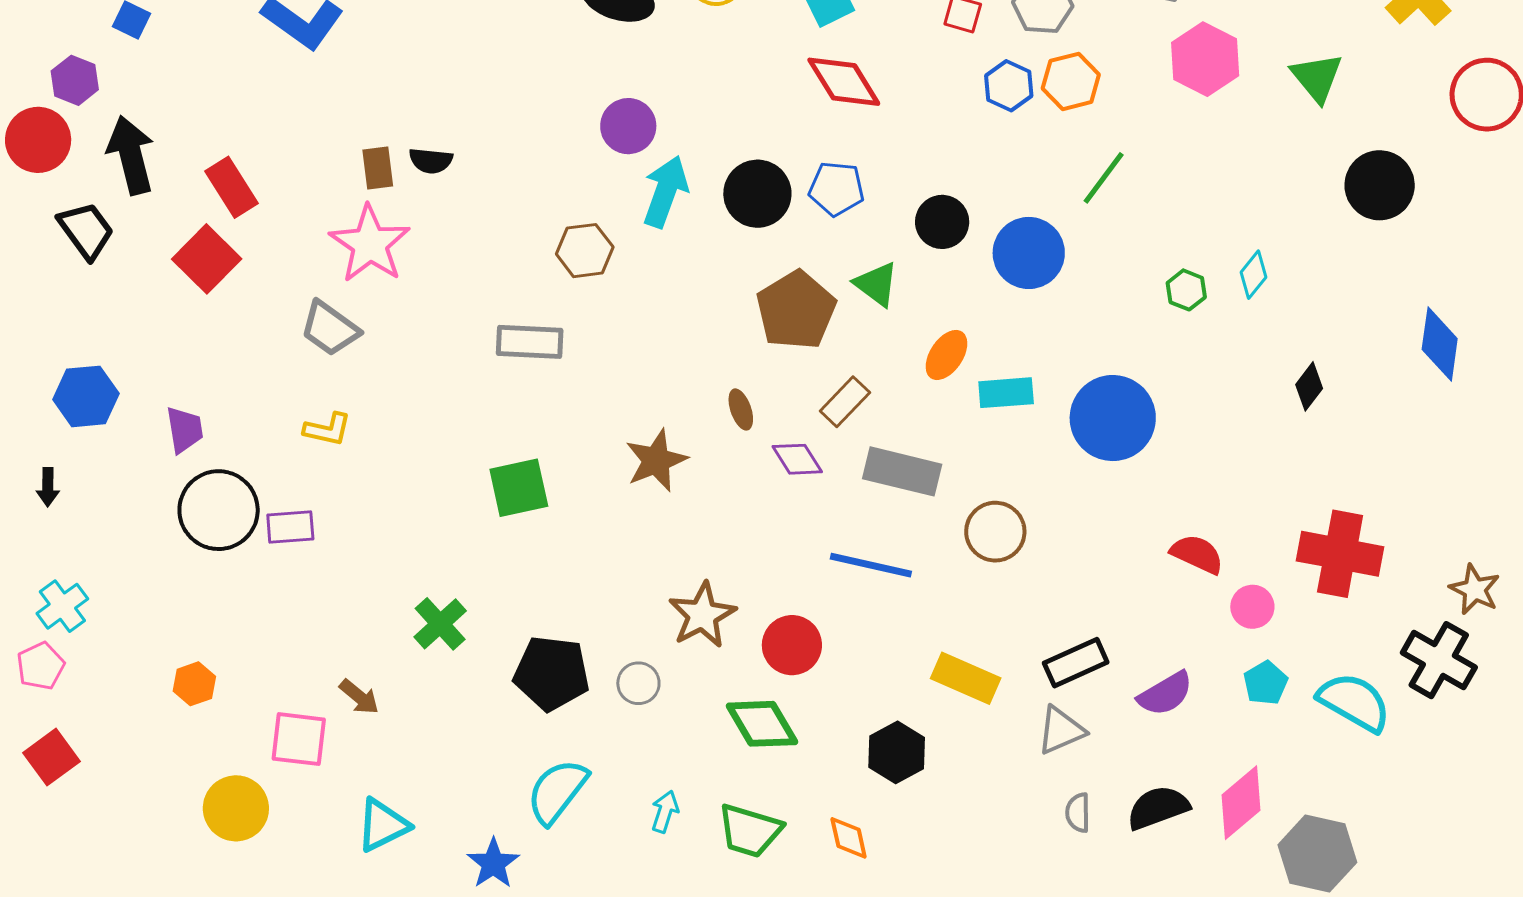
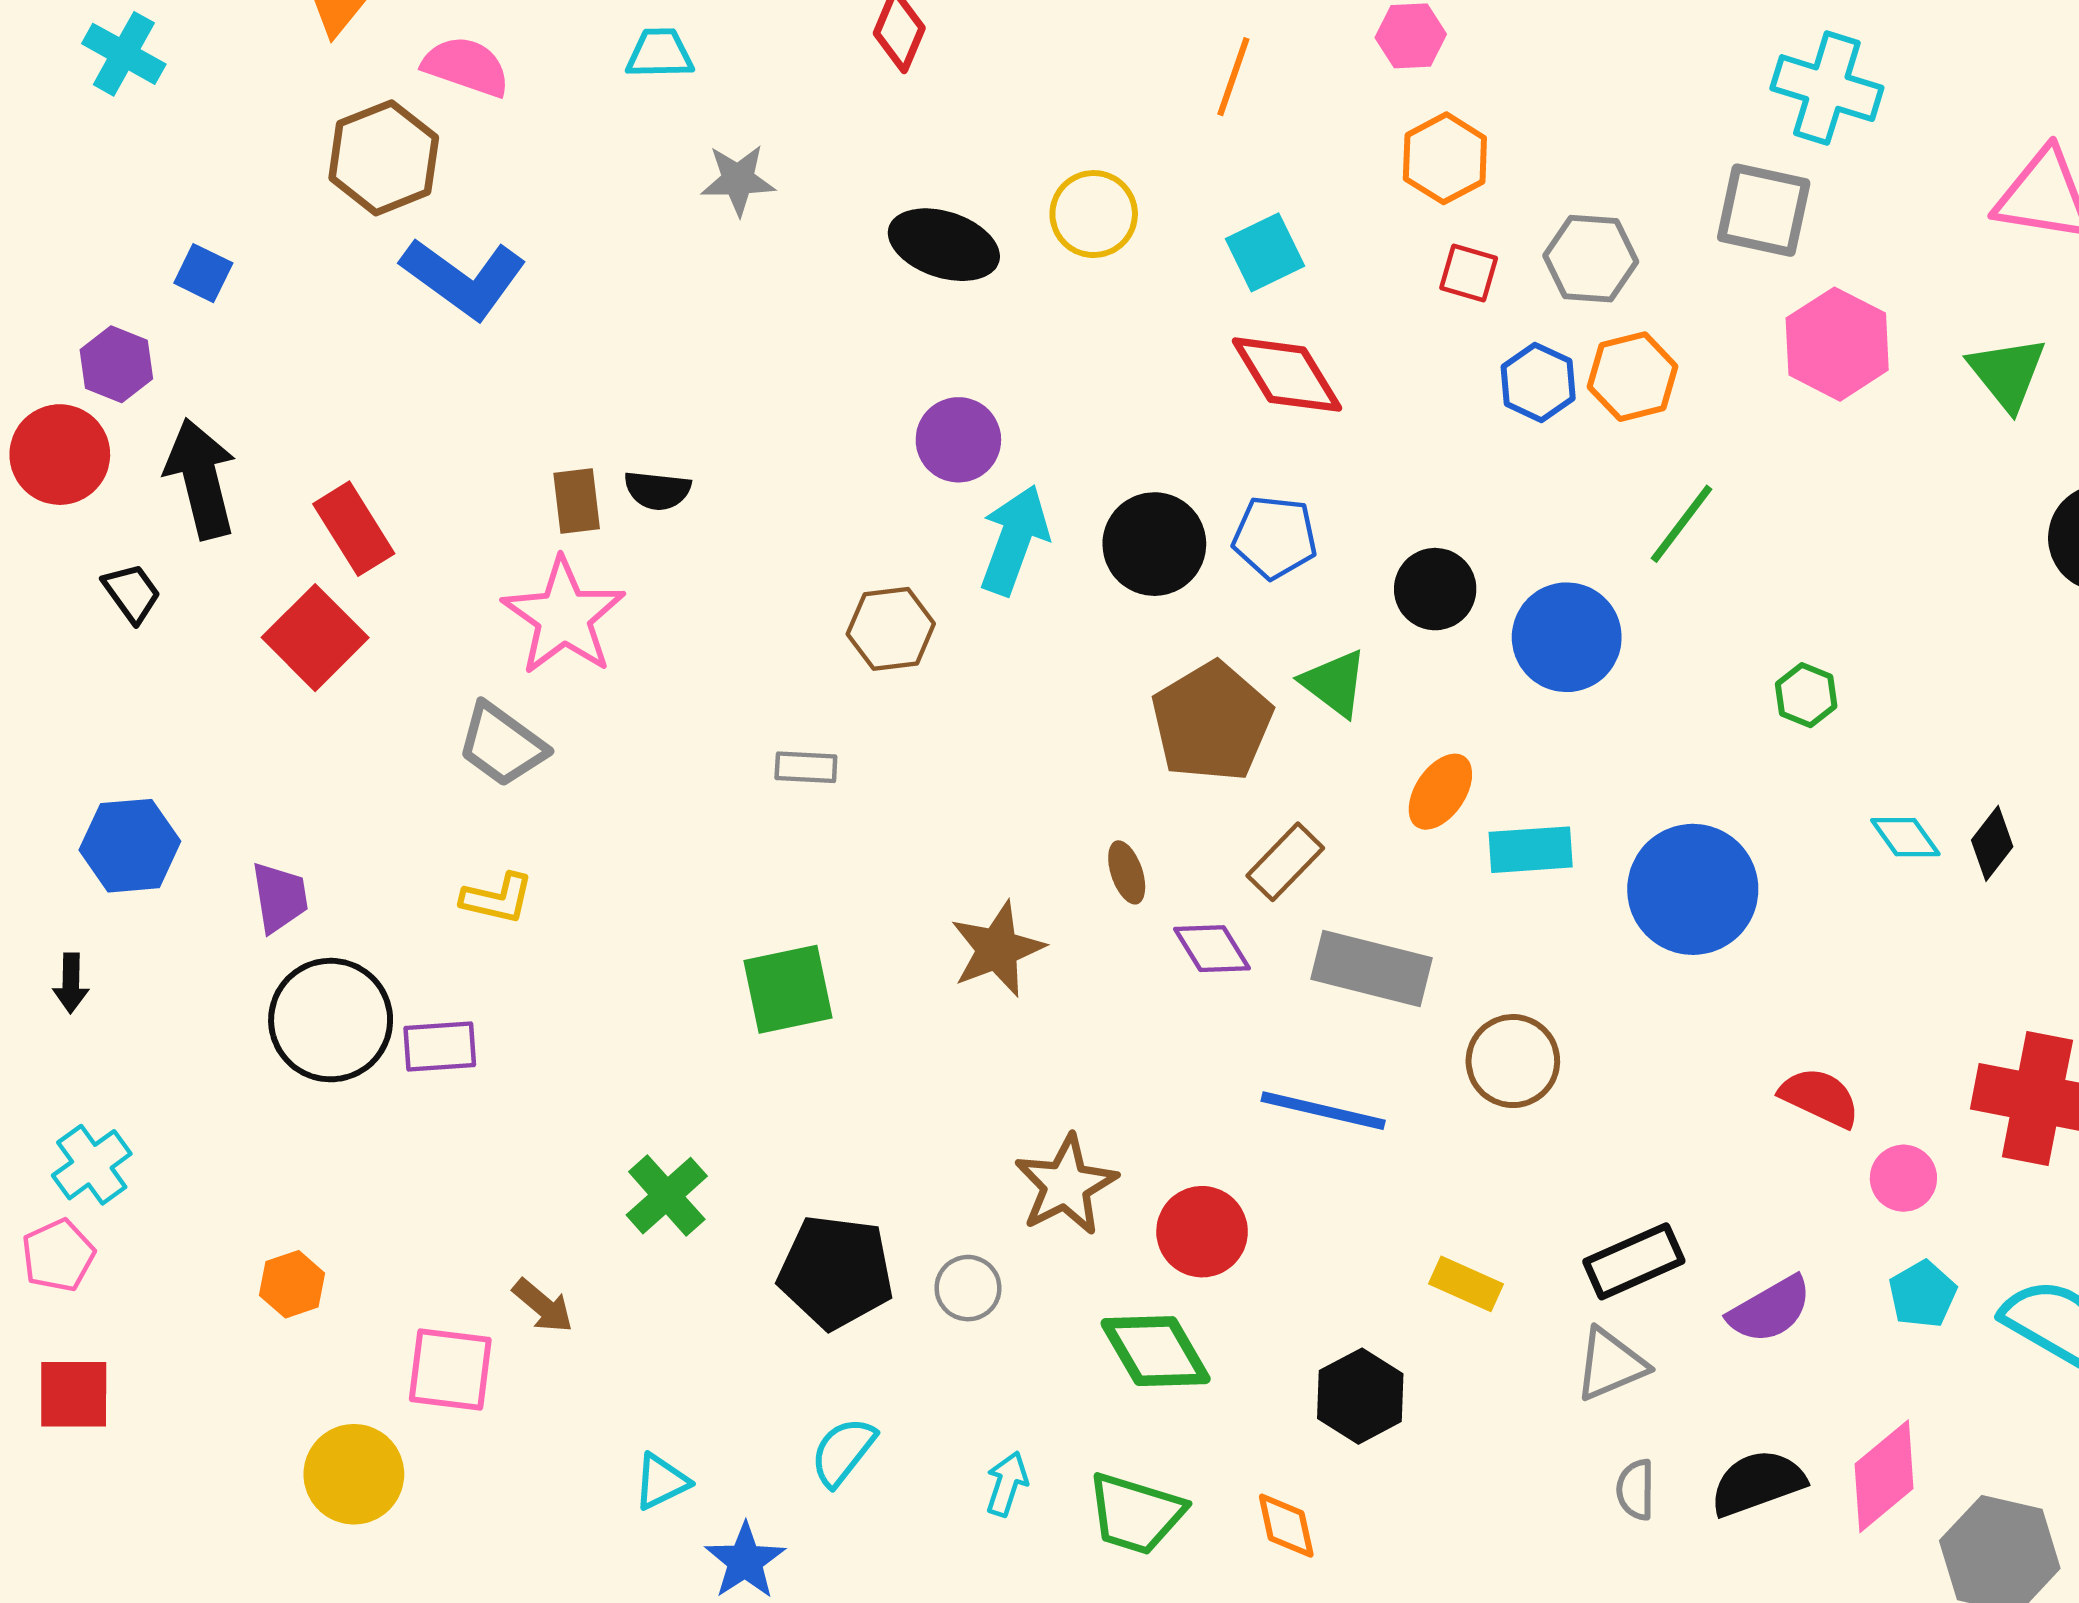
black trapezoid: (86, 230) -> (132, 593), size x0.7
cyan diamond: (1253, 275) -> (1905, 837), moved, turned -75
gray rectangle: (530, 342) -> (806, 767), size x0.6
yellow rectangle: (966, 678) -> (1466, 1284), size x0.7
red square: (52, 757) -> (74, 1394), turned 36
cyan semicircle: (557, 791) -> (843, 1452), size x0.7
cyan triangle: (383, 825) -> (661, 1482), moved, size x0.7

